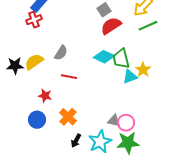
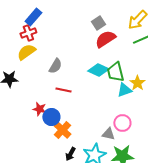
yellow semicircle: (34, 62) -> (26, 52), moved
blue circle: (37, 120) -> (51, 117), moved
pink circle: (126, 123) -> (122, 123), moved

